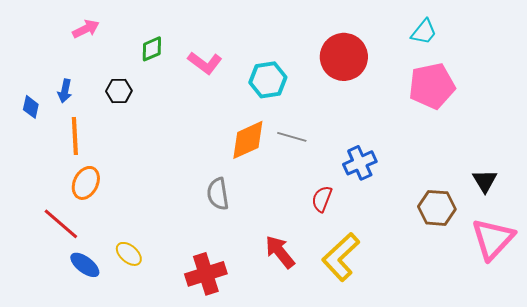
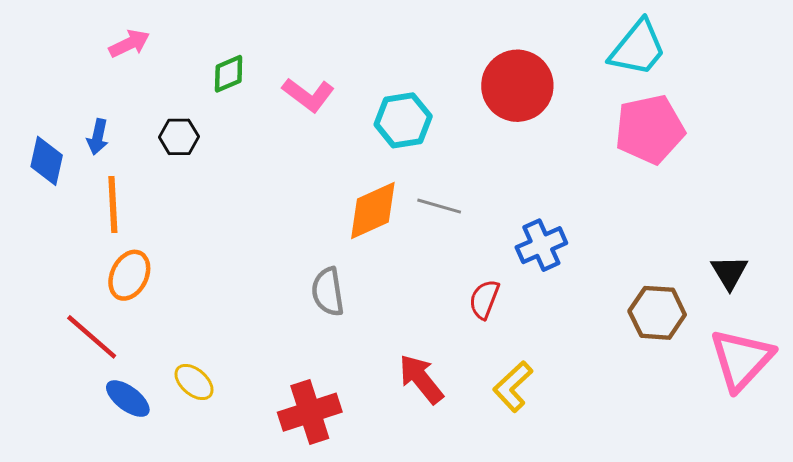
cyan trapezoid: (424, 32) -> (638, 48), size x1.5
blue diamond: (31, 107) -> (47, 161), size x1.4
yellow L-shape: (341, 257) -> (513, 387), size x0.7

